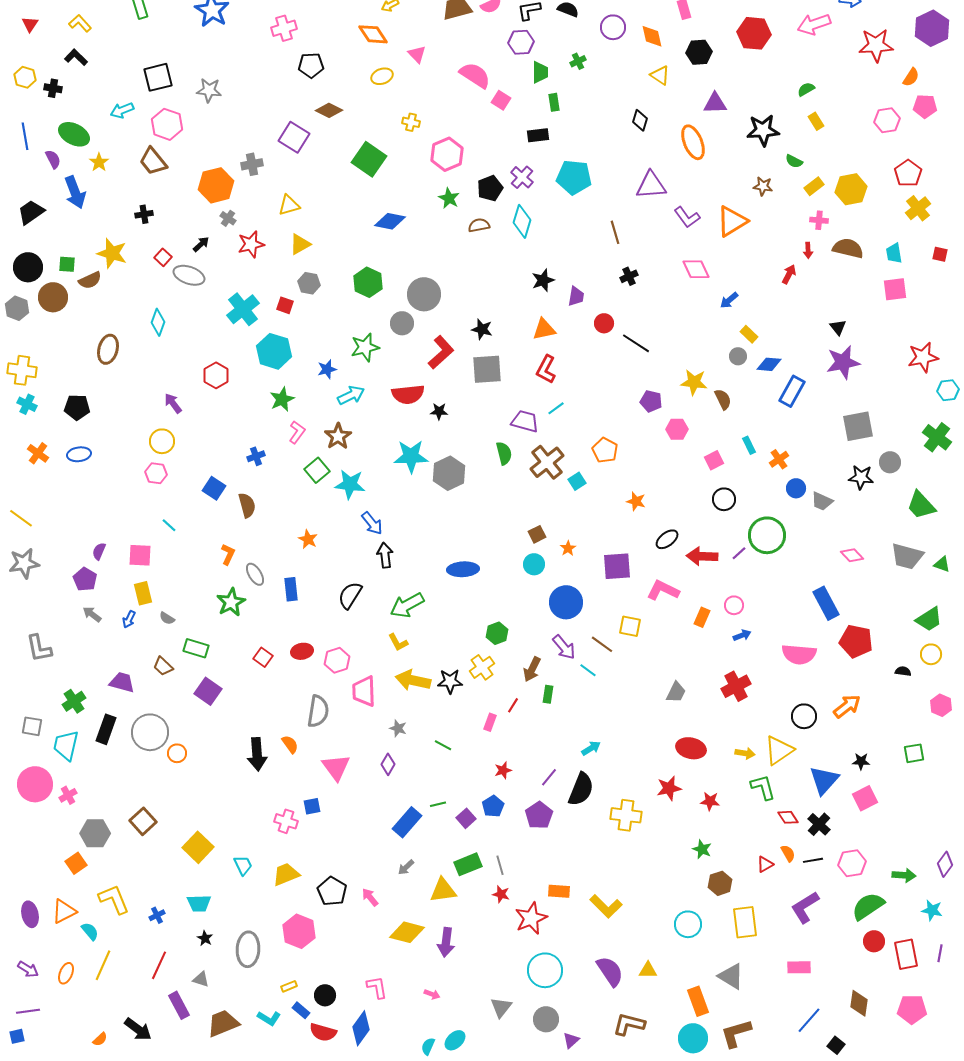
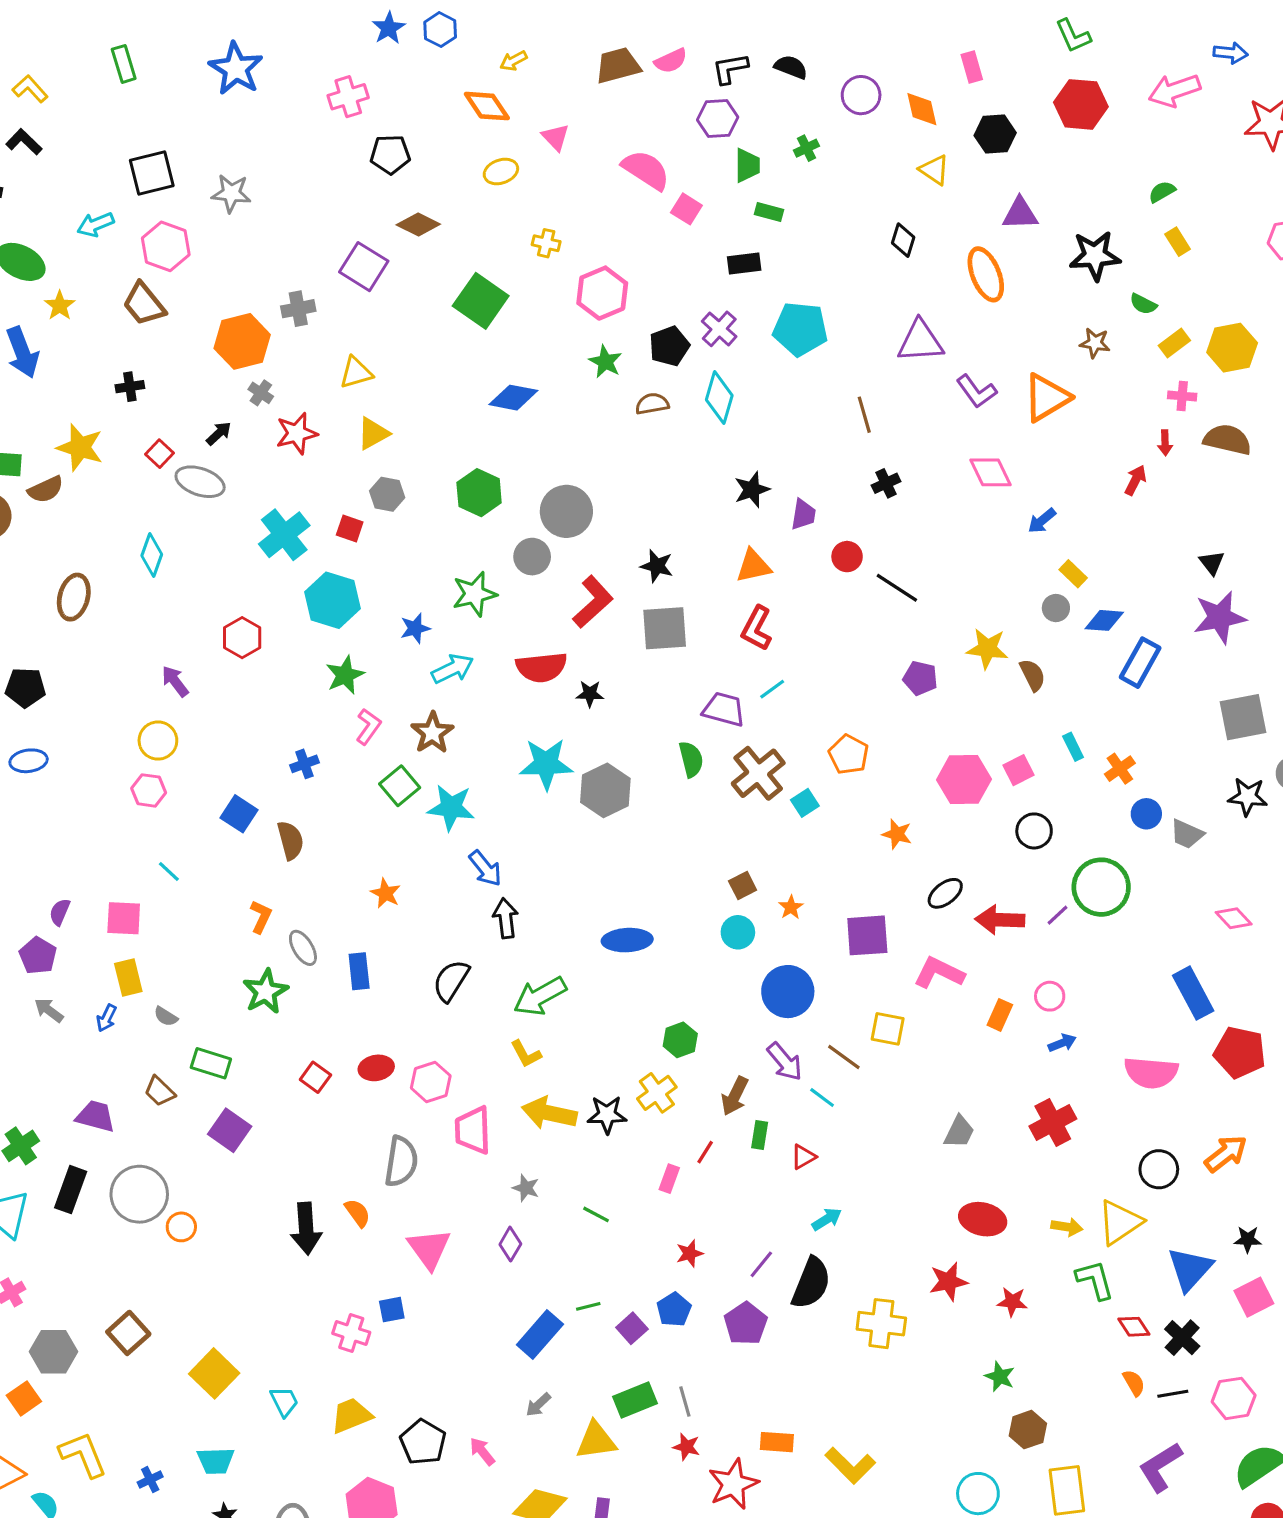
green rectangle: (554, 102) -> (769, 212), turned -66
pink hexagon: (677, 429) -> (964, 780), moved, size x1.5
red triangle: (765, 864) -> (803, 1157), moved

